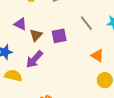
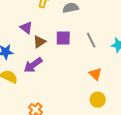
purple square: (59, 36) -> (63, 38), moved

